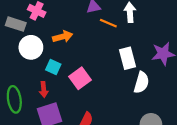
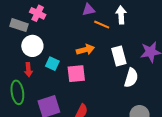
orange arrow: (63, 37) -> (85, 50), moved
pink square: (80, 78) -> (76, 74), turned 30
red arrow: (44, 90) -> (28, 70), moved

